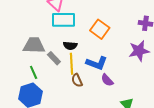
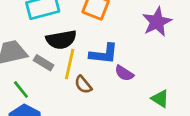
black semicircle: (70, 46) -> (61, 40), size x1.5
yellow line: (72, 64) -> (70, 64), turned 30

